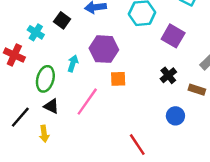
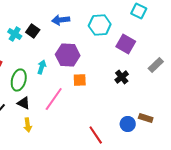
cyan cross: (36, 32) -> (15, 34), moved
brown rectangle: (197, 90) -> (146, 118), moved
blue circle: (175, 116) -> (128, 124), moved
yellow arrow: (44, 134) -> (28, 125), moved

